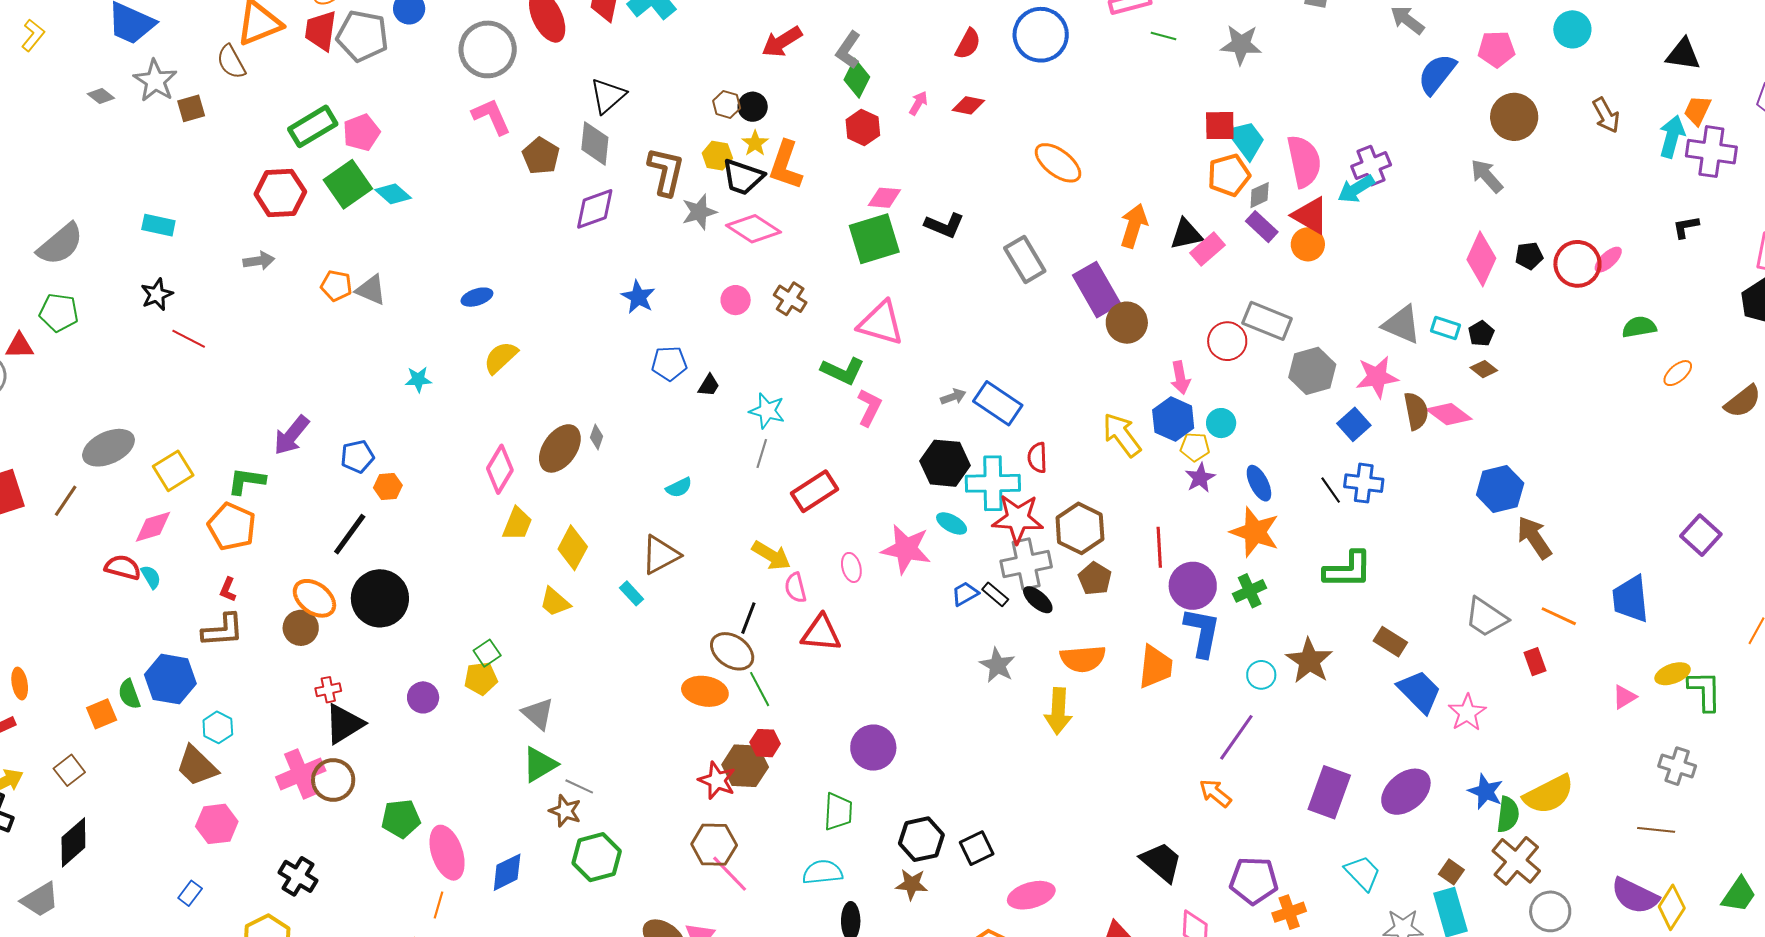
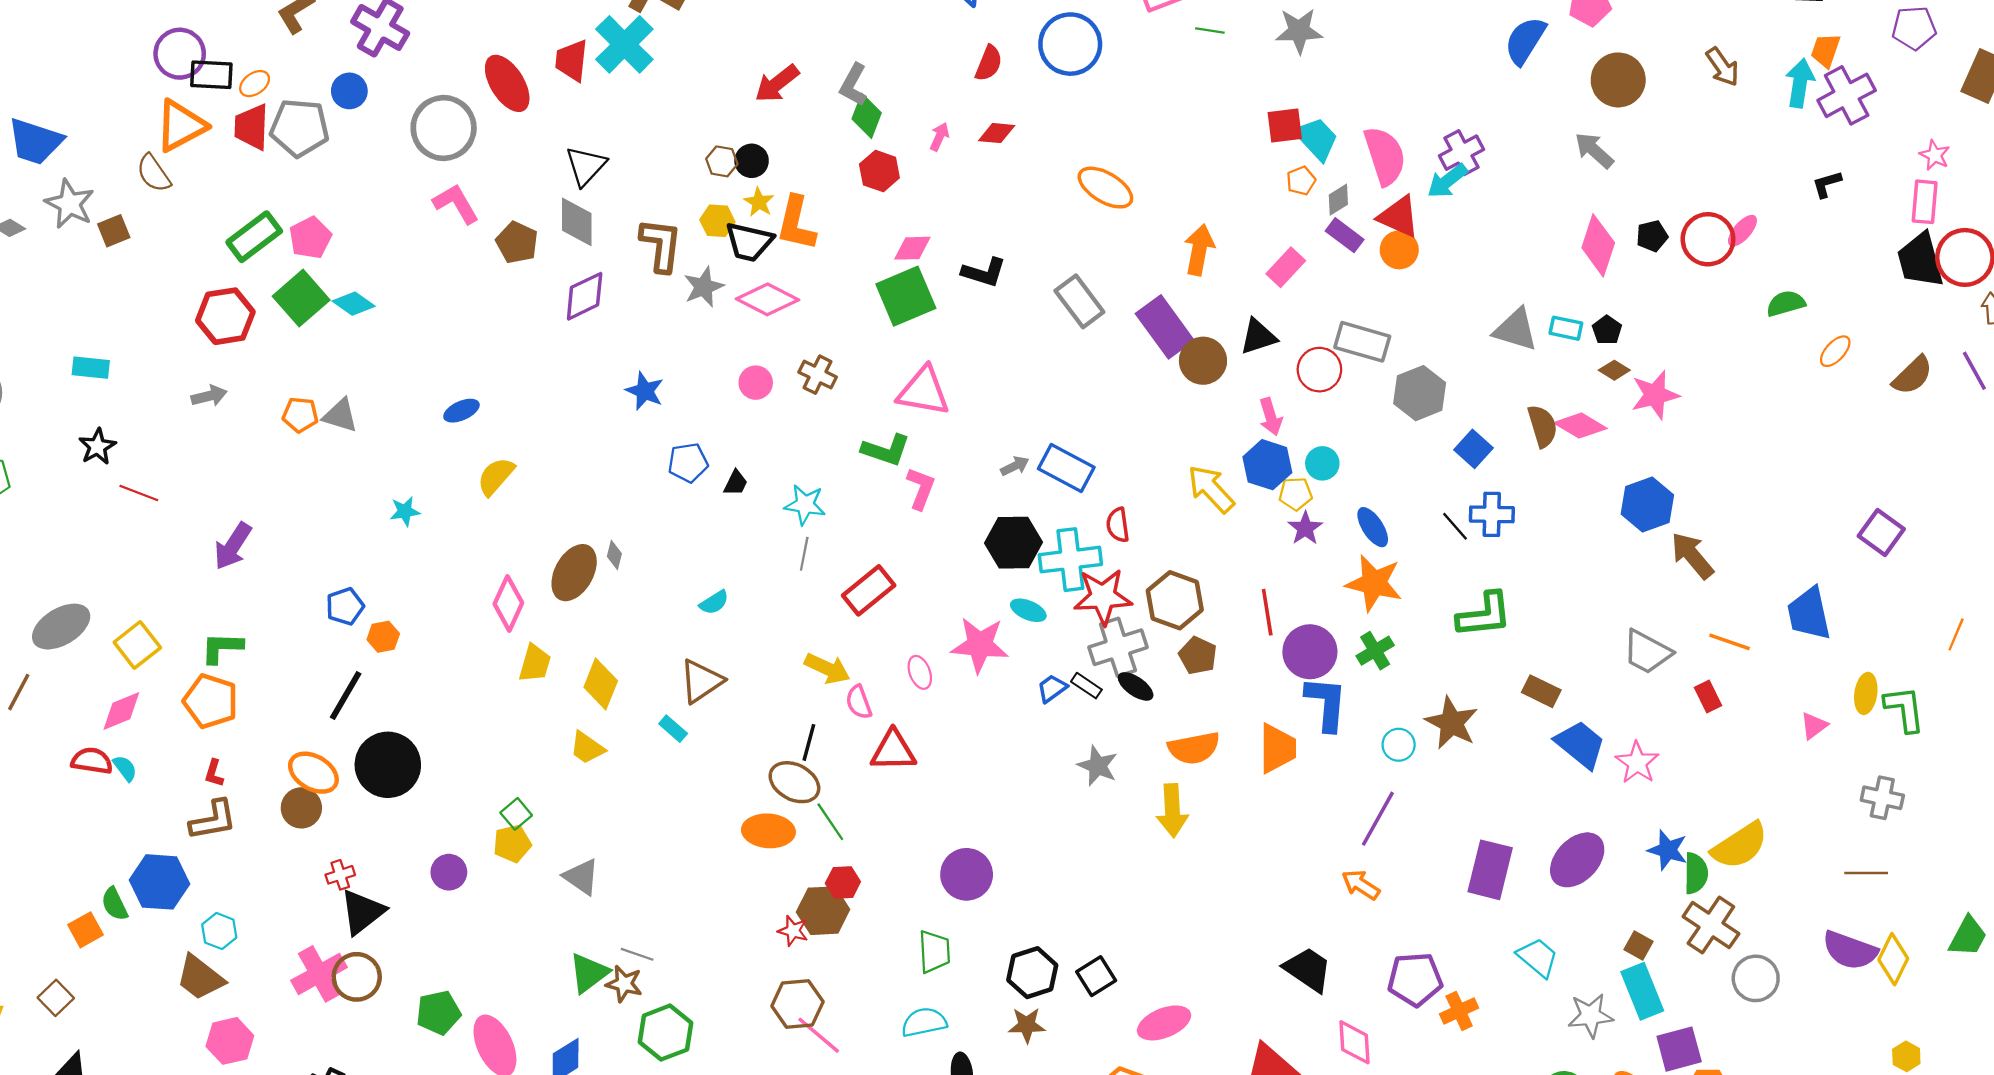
purple cross: (1711, 152) -> (1847, 95), turned -30
orange pentagon: (1229, 175) -> (1301, 181), size x0.6
black triangle: (1186, 234) -> (1258, 337), moved
pink star: (1377, 377) -> (1655, 395), moved
purple arrow: (291, 435) -> (233, 546), moved
yellow ellipse: (1673, 674) -> (1866, 693), turned -56
green triangle: (540, 764) -> (589, 973), moved
red star: (717, 780) -> (793, 931), size x0.7

